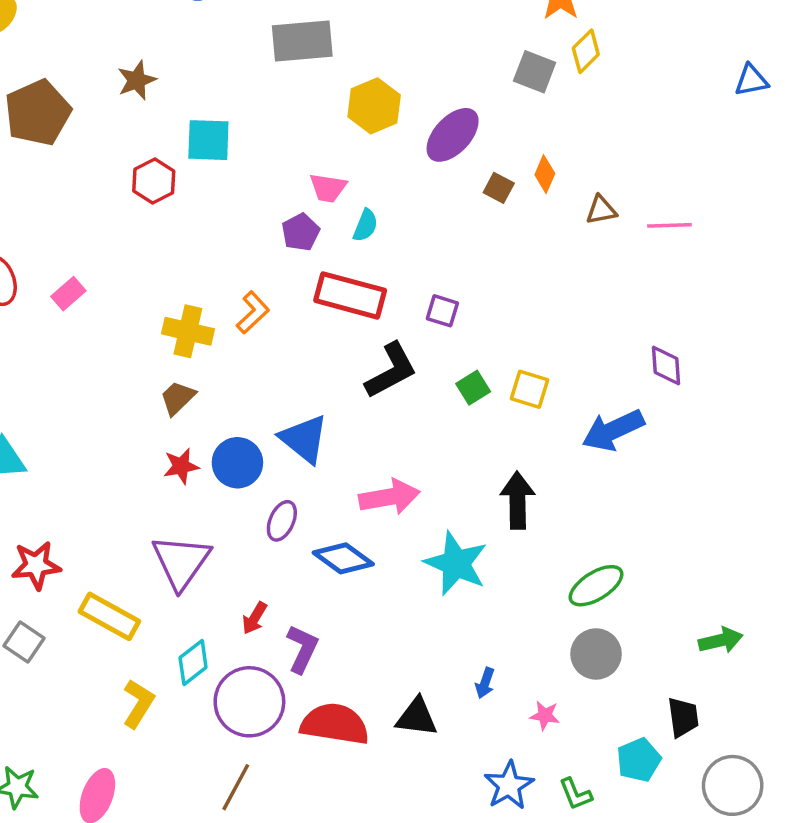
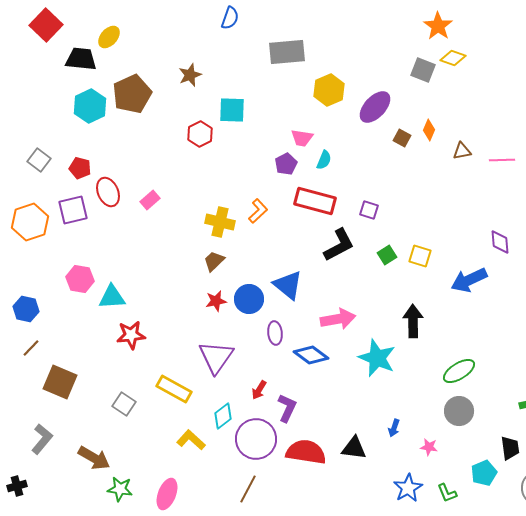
yellow diamond: (586, 51) -> (453, 58), turned 65
purple ellipse: (282, 521) -> (275, 333), turned -30
red star: (36, 565) -> (131, 335), moved
yellow L-shape: (138, 703) -> (191, 440), turned -80

